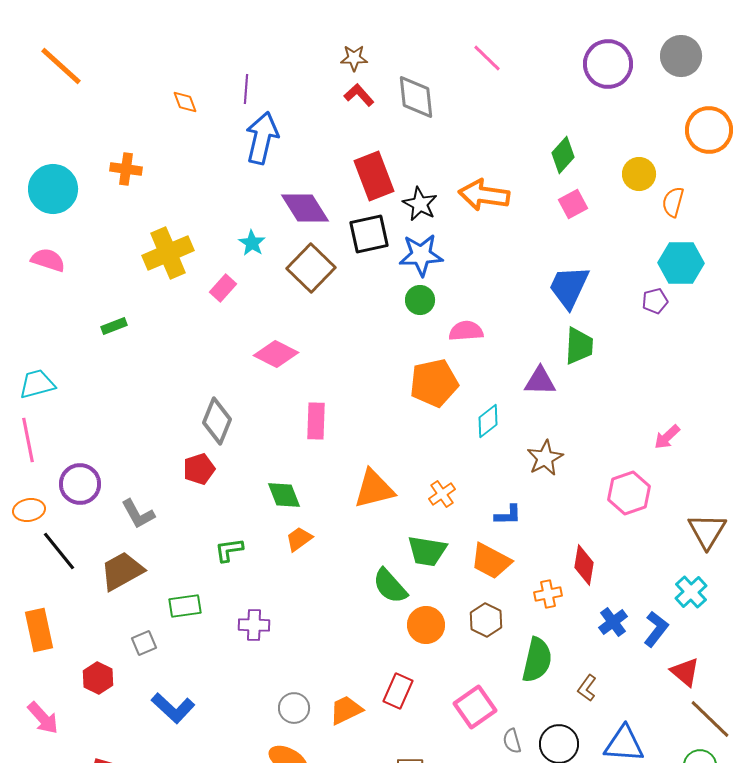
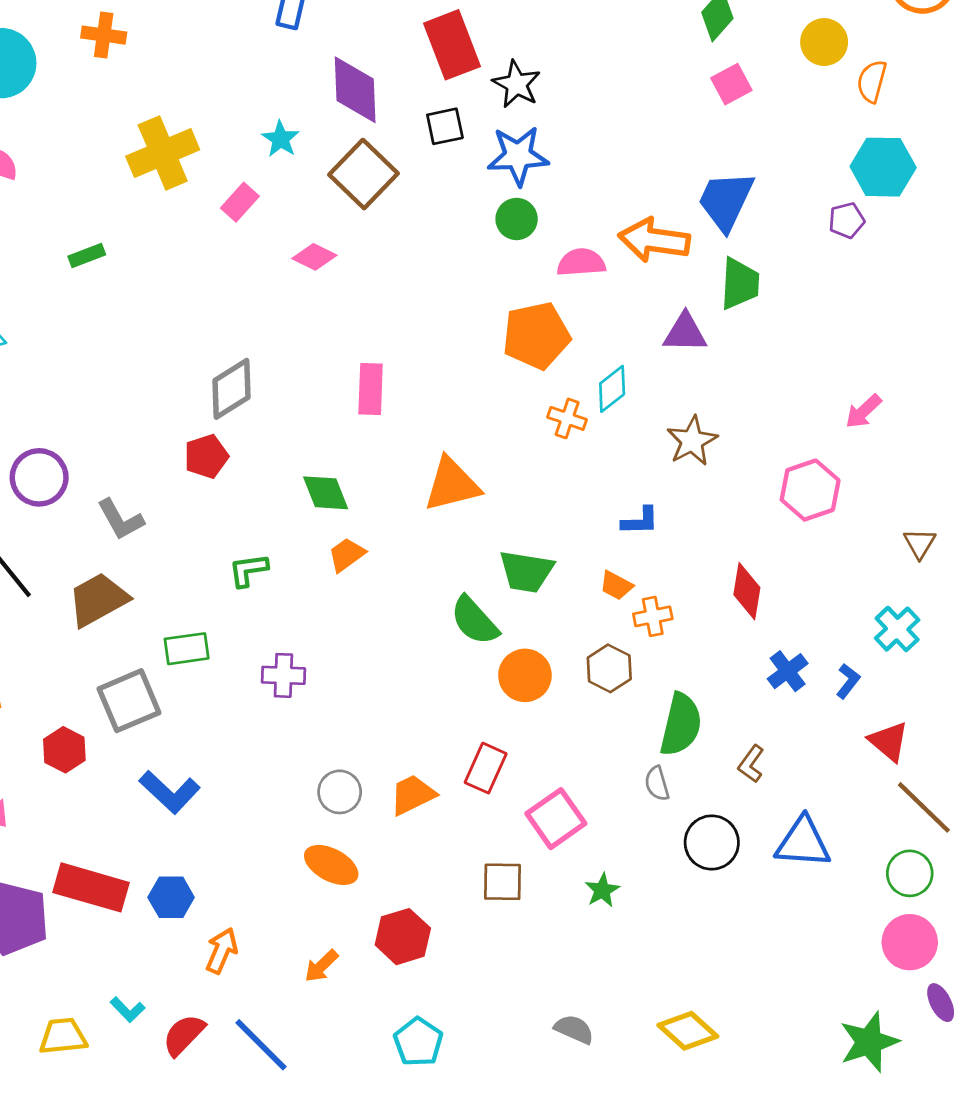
orange arrow: (484, 195) -> (654, 240), moved
purple diamond: (305, 208) -> (355, 90), turned 30
black square: (369, 234) -> (445, 126), size x0.7
pink diamond: (276, 354) -> (314, 257), moved, size x0.7
gray diamond: (217, 421) -> (231, 389), turned 36
orange cross: (442, 494) -> (567, 418), moved, turned -36
brown triangle: (707, 531) -> (920, 543), size x0.6
orange trapezoid: (491, 561) -> (616, 586), size x0.6
orange cross: (548, 594) -> (653, 616), moved
blue L-shape: (656, 629) -> (848, 681), size x0.7
gray square: (144, 643) -> (129, 701), size x1.8
pink square: (475, 707) -> (556, 819), moved
gray semicircle: (512, 741) -> (657, 784), moved

